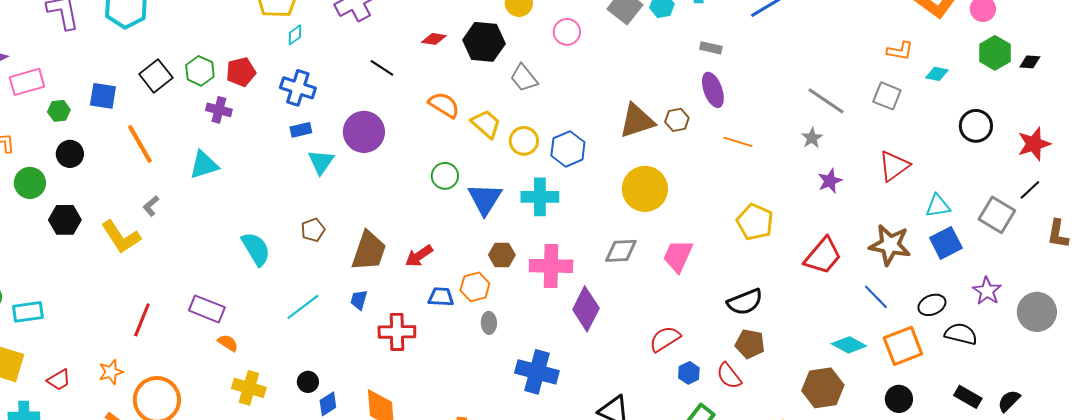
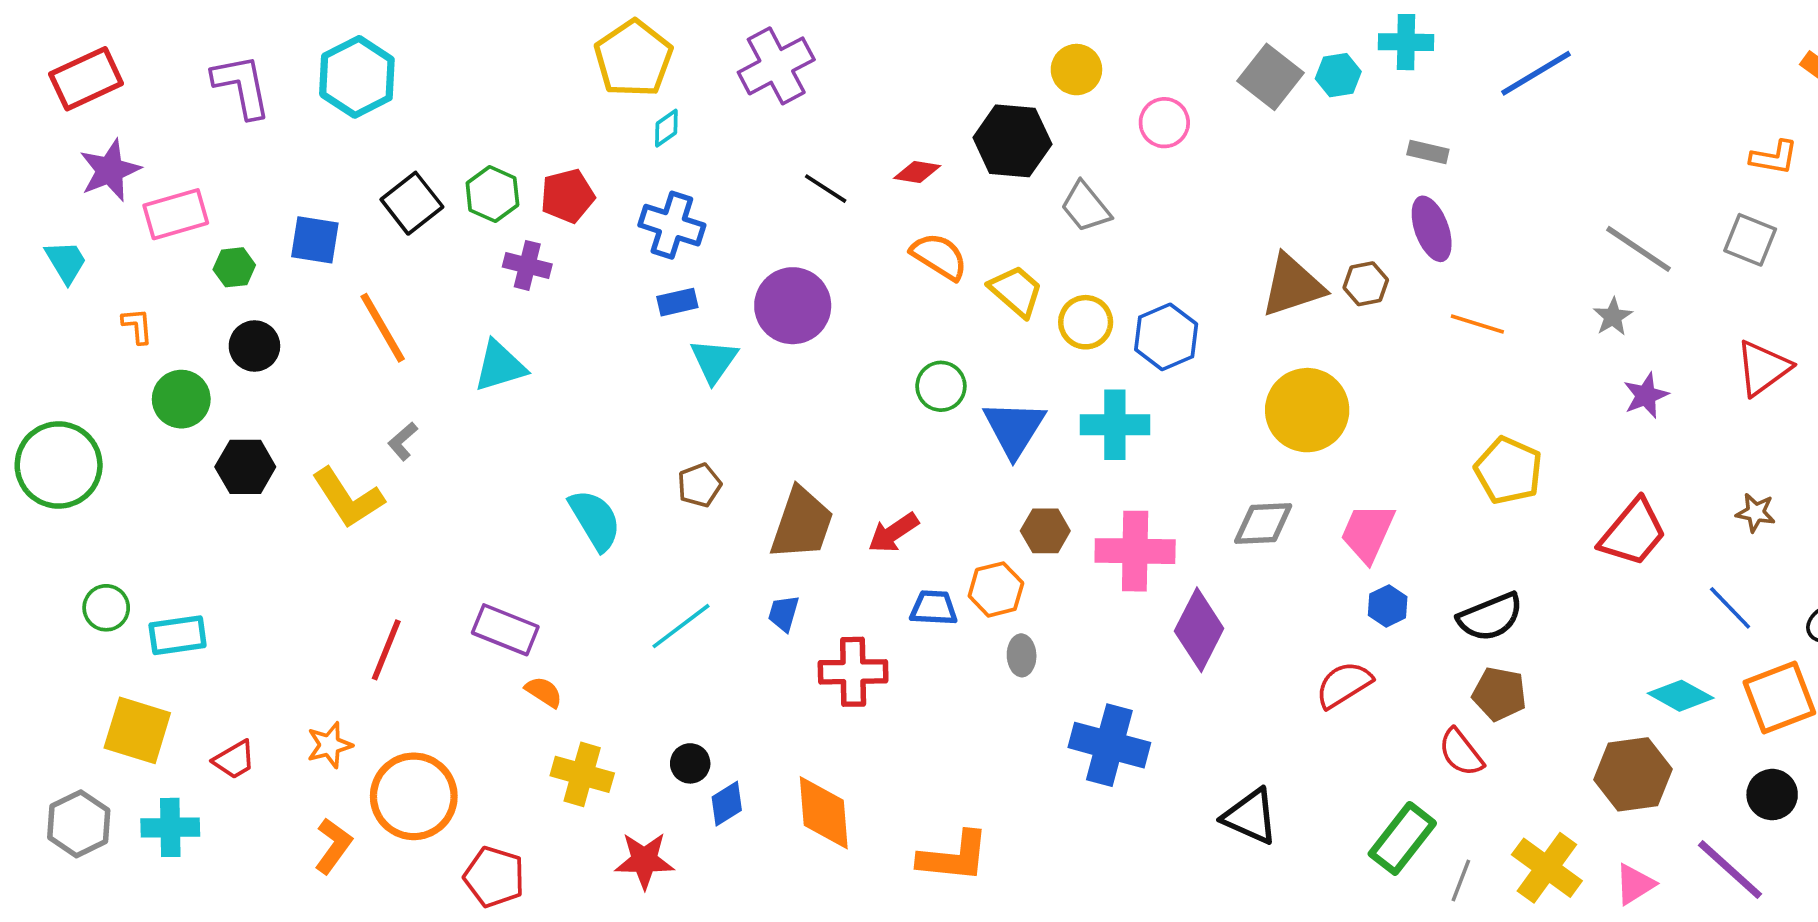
red diamond: (434, 39) -> (917, 172), moved
brown star: (890, 245) -> (1756, 513), size x0.5
blue hexagon: (689, 373) -> (1388, 606), moved

